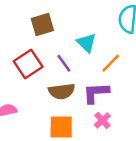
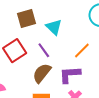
cyan triangle: (86, 43) -> (54, 27), moved
brown semicircle: (62, 91) -> (42, 73), turned 135

